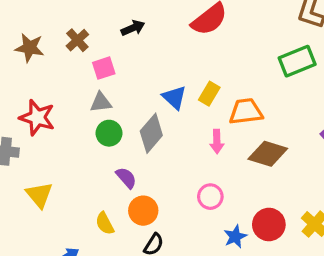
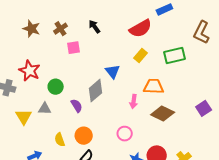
black arrow: (133, 28) -> (94, 27), turned -112
green rectangle: (297, 61) -> (174, 55), moved
yellow rectangle: (209, 94) -> (140, 55), moved
gray triangle: (101, 102) -> (45, 109), moved
green circle: (109, 133) -> (56, 87), moved
purple semicircle: (126, 178) -> (77, 106), moved

